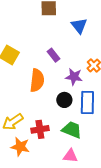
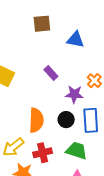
blue triangle: (79, 26) -> (75, 40), turned -36
orange semicircle: (37, 80) -> (36, 120), moved

